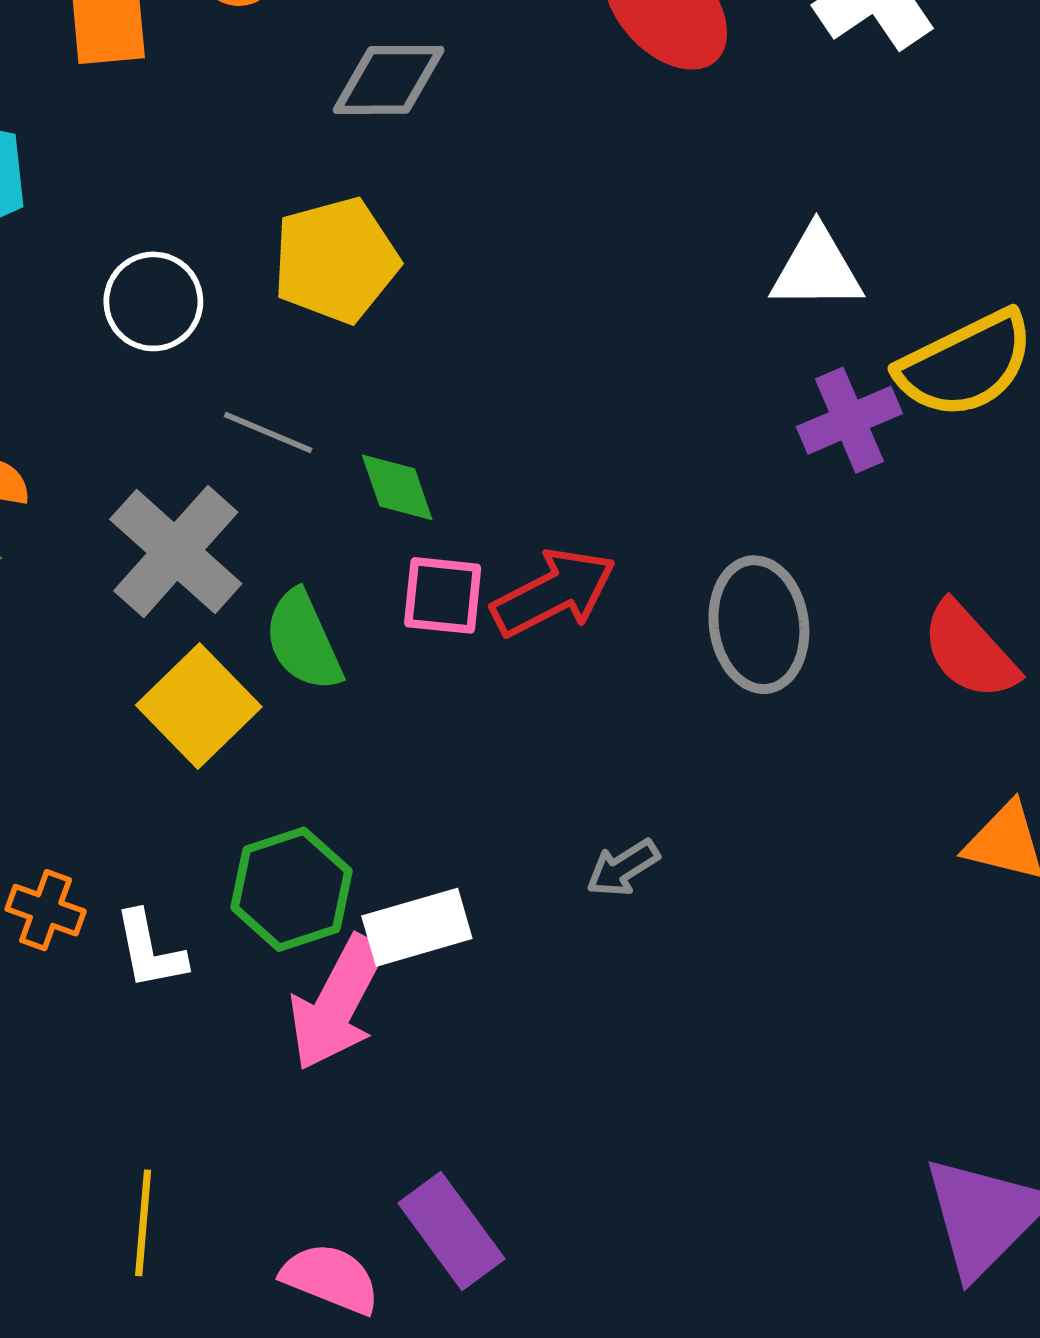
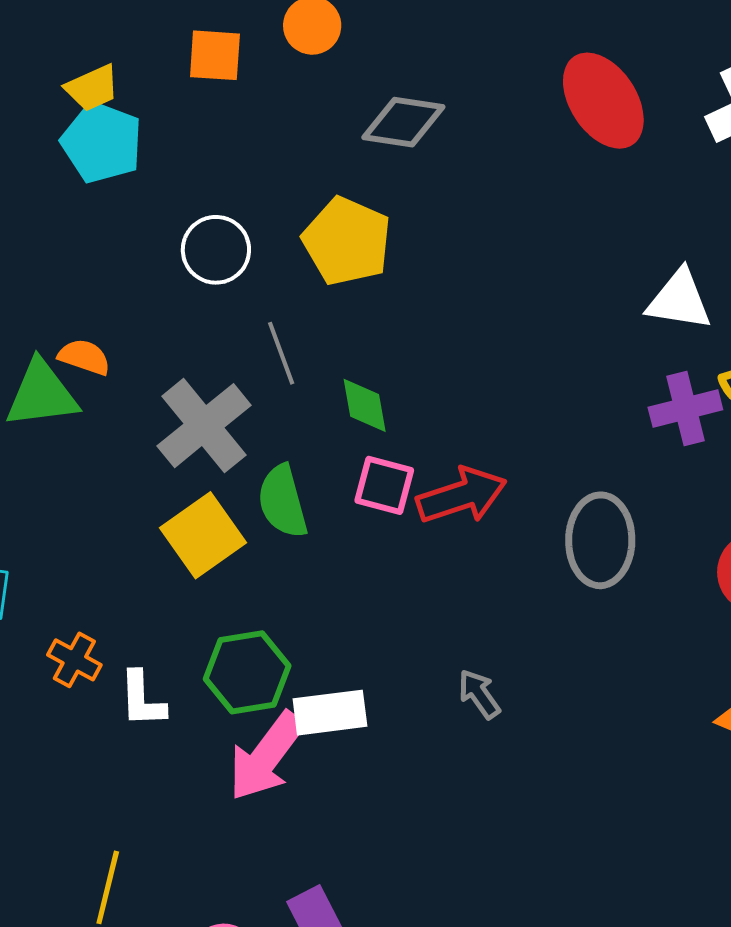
yellow pentagon: (336, 260) -> (347, 241), turned 30
gray line: (268, 432) -> (281, 353), turned 38
gray arrow: (623, 868) -> (479, 694), turned 78

